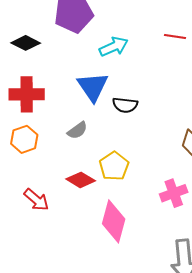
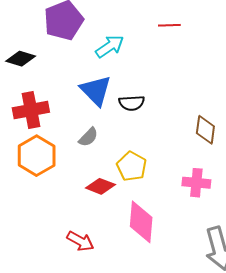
orange hexagon: (24, 139) -> (37, 156), size x1.4
pink cross: (174, 193) -> (196, 183), turned 36
red arrow: (36, 200) -> (80, 241), moved

